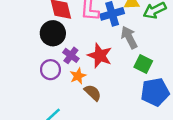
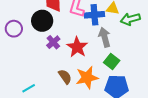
purple circle: (50, 70) -> (14, 29), moved
orange star: (78, 76) -> (87, 78), moved, size x1.6

